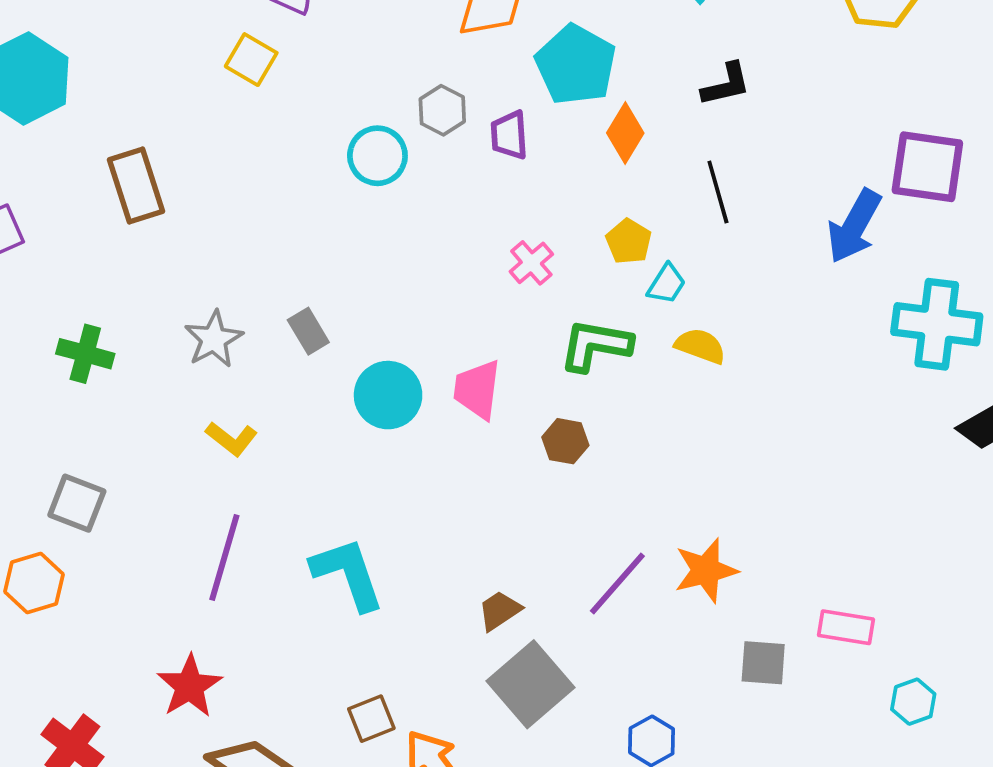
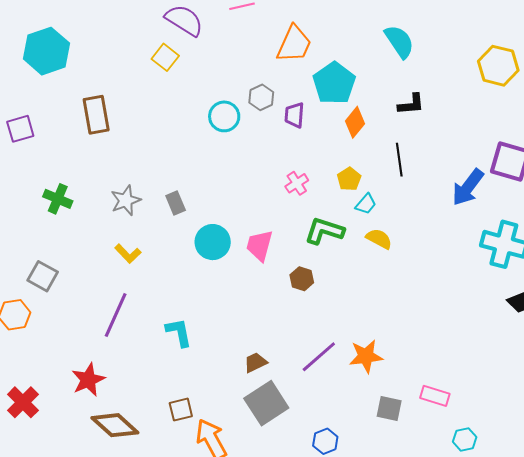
cyan L-shape: (348, 574) -> (179, 332), size x0.7

